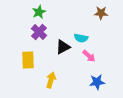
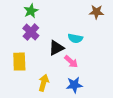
pink arrow: (89, 56) -> (71, 62), moved
blue star: (97, 82) -> (74, 85), moved

